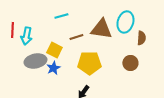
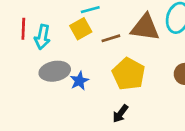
yellow square: (54, 50) -> (81, 29), moved, turned 35
yellow pentagon: (89, 63) -> (129, 74), turned 30

